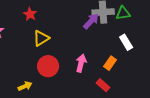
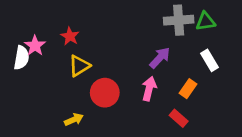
red star: (30, 14) -> (70, 36), moved
purple arrow: (91, 21) -> (160, 58), moved
yellow triangle: (41, 38) -> (79, 66), moved

